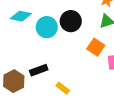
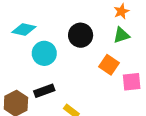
cyan circle: (47, 27) -> (44, 53), moved

